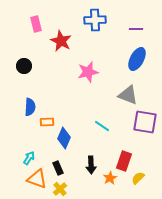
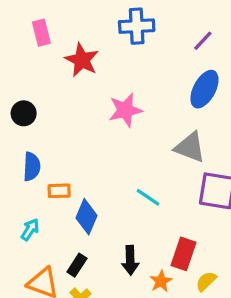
purple line: (136, 29) -> (203, 41), turned -48
black circle: (24, 66) -> (24, 113), moved
cyan arrow: (29, 158) -> (30, 230), moved
black rectangle: (58, 168) -> (77, 265), turned 56

